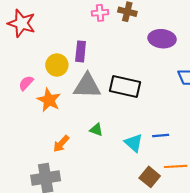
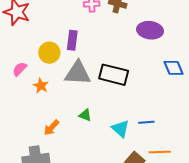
orange star: (49, 100) -> (41, 86), size x0.7

